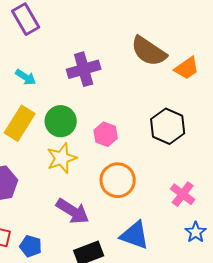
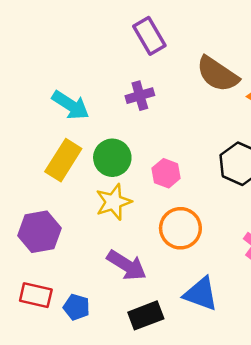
purple rectangle: (26, 19) -> (149, 36), moved
purple cross: (84, 69) -> (140, 96), size x0.7
cyan arrow: (26, 77) -> (70, 105), size x1.5

